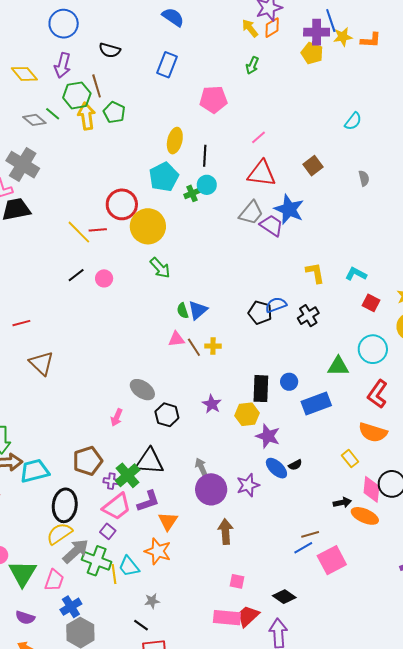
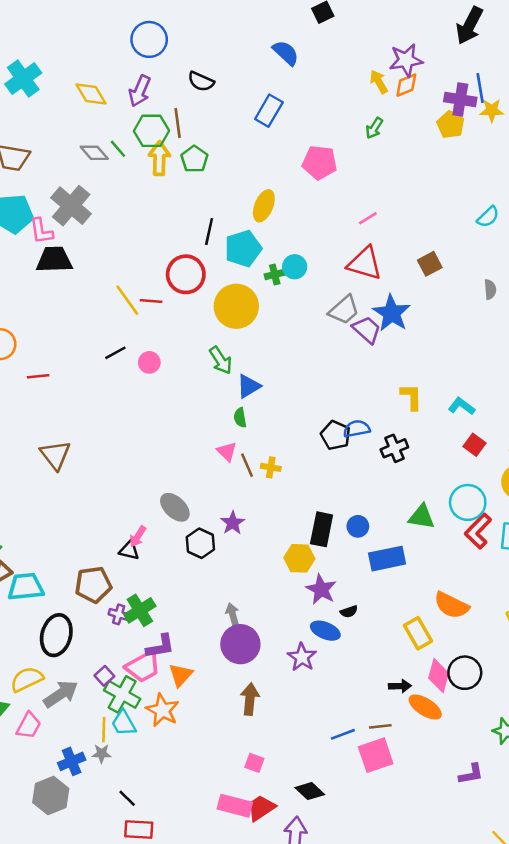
black line: (205, 156) -> (209, 231), moved
yellow circle: (148, 226) -> (236, 306), moved
blue triangle: (198, 310) -> (249, 386), moved
red line: (21, 323) -> (38, 376), moved
pink triangle: (176, 339) -> (227, 452), turned 42
red L-shape: (377, 394) -> (478, 531), moved
purple star: (212, 404) -> (233, 523), moved
yellow rectangle: (350, 459) -> (418, 633), size x1.4
black triangle: (150, 461) -> (129, 550), moved, size x0.6
black semicircle: (295, 465) -> (349, 612), moved
blue ellipse: (276, 468) -> (325, 631), turned -30
purple star: (248, 485) -> (302, 657), moved, turned -30
pink trapezoid: (117, 507) -> (143, 667), moved
yellow semicircle: (59, 534) -> (27, 679), moved
brown line: (310, 534) -> (380, 726), moved
green cross: (97, 561) -> (122, 694), moved
gray star: (152, 601) -> (102, 754), moved
blue cross: (71, 607) -> (72, 761), moved

